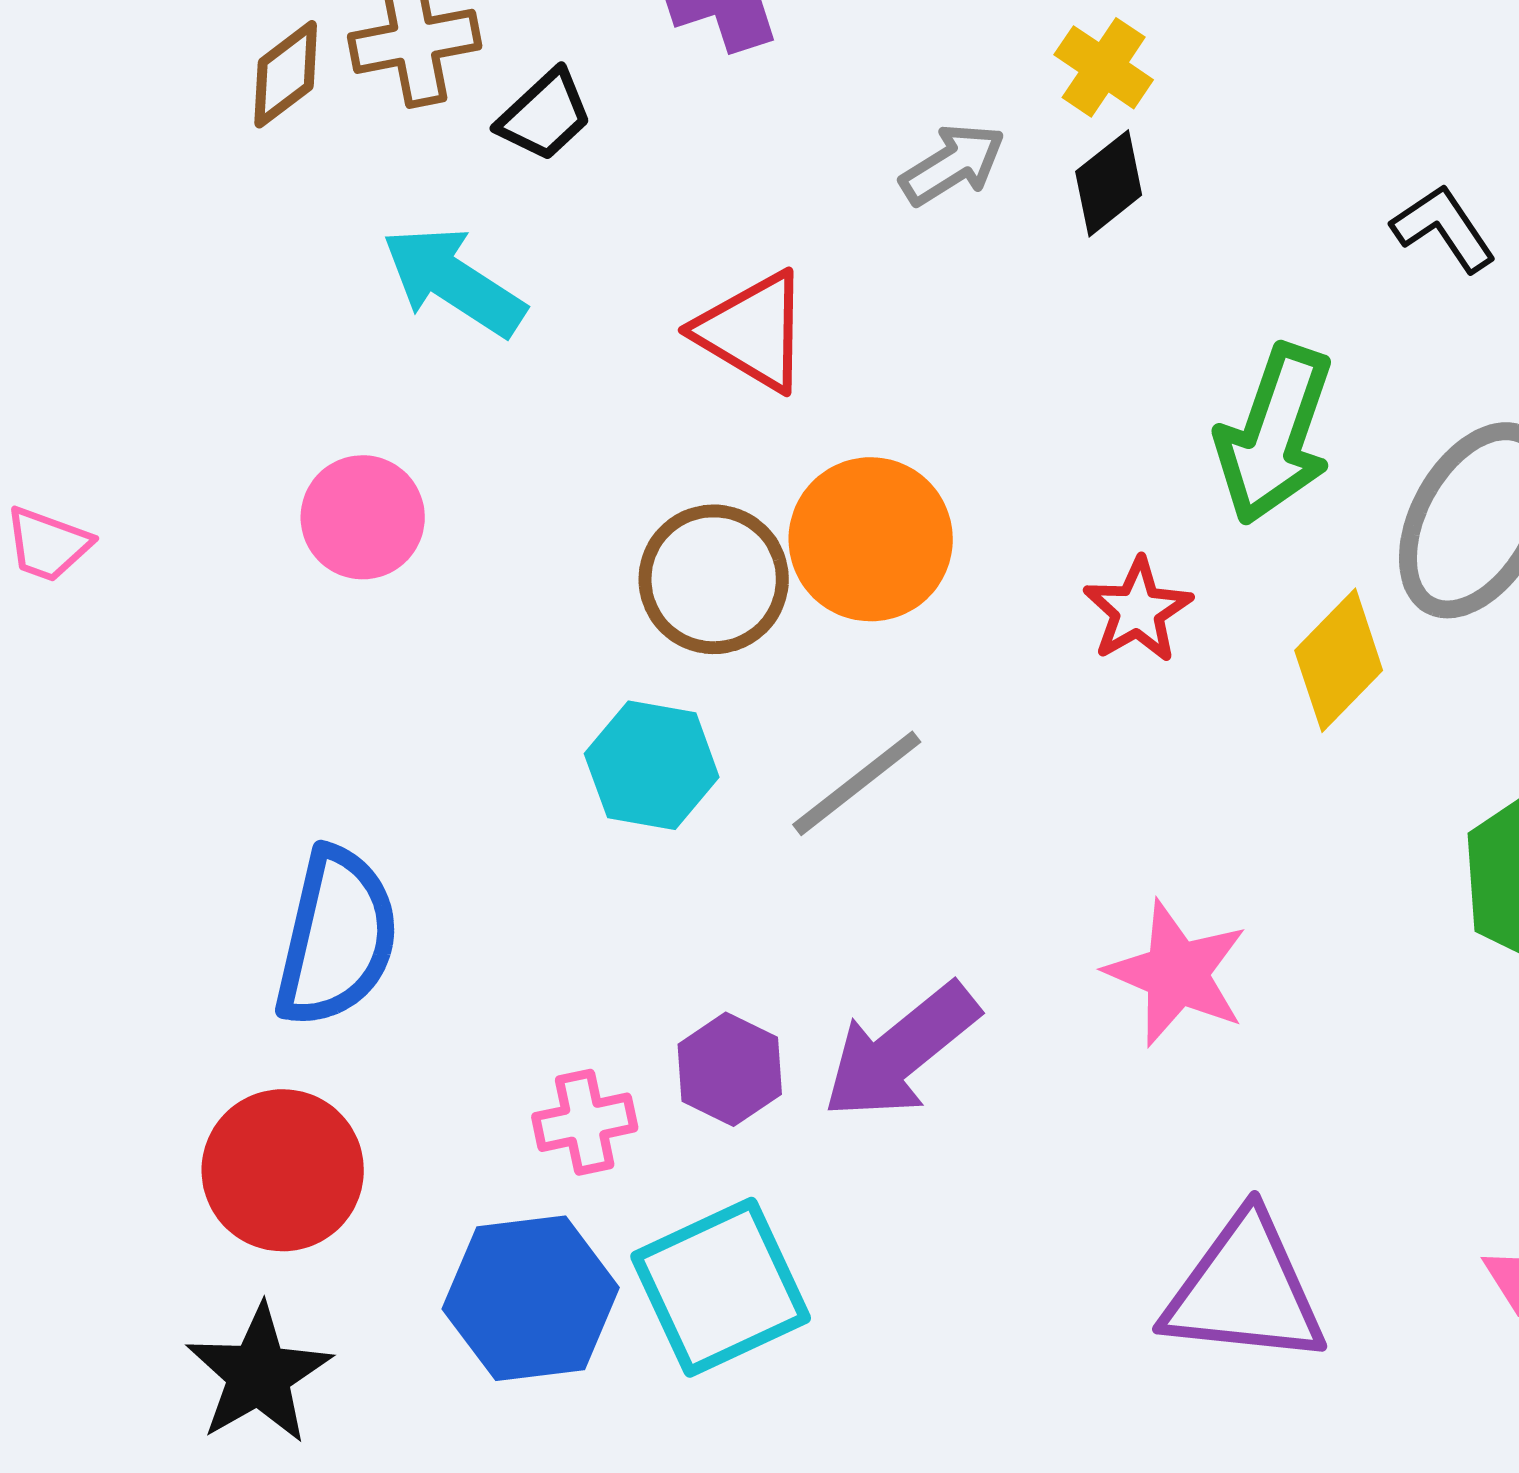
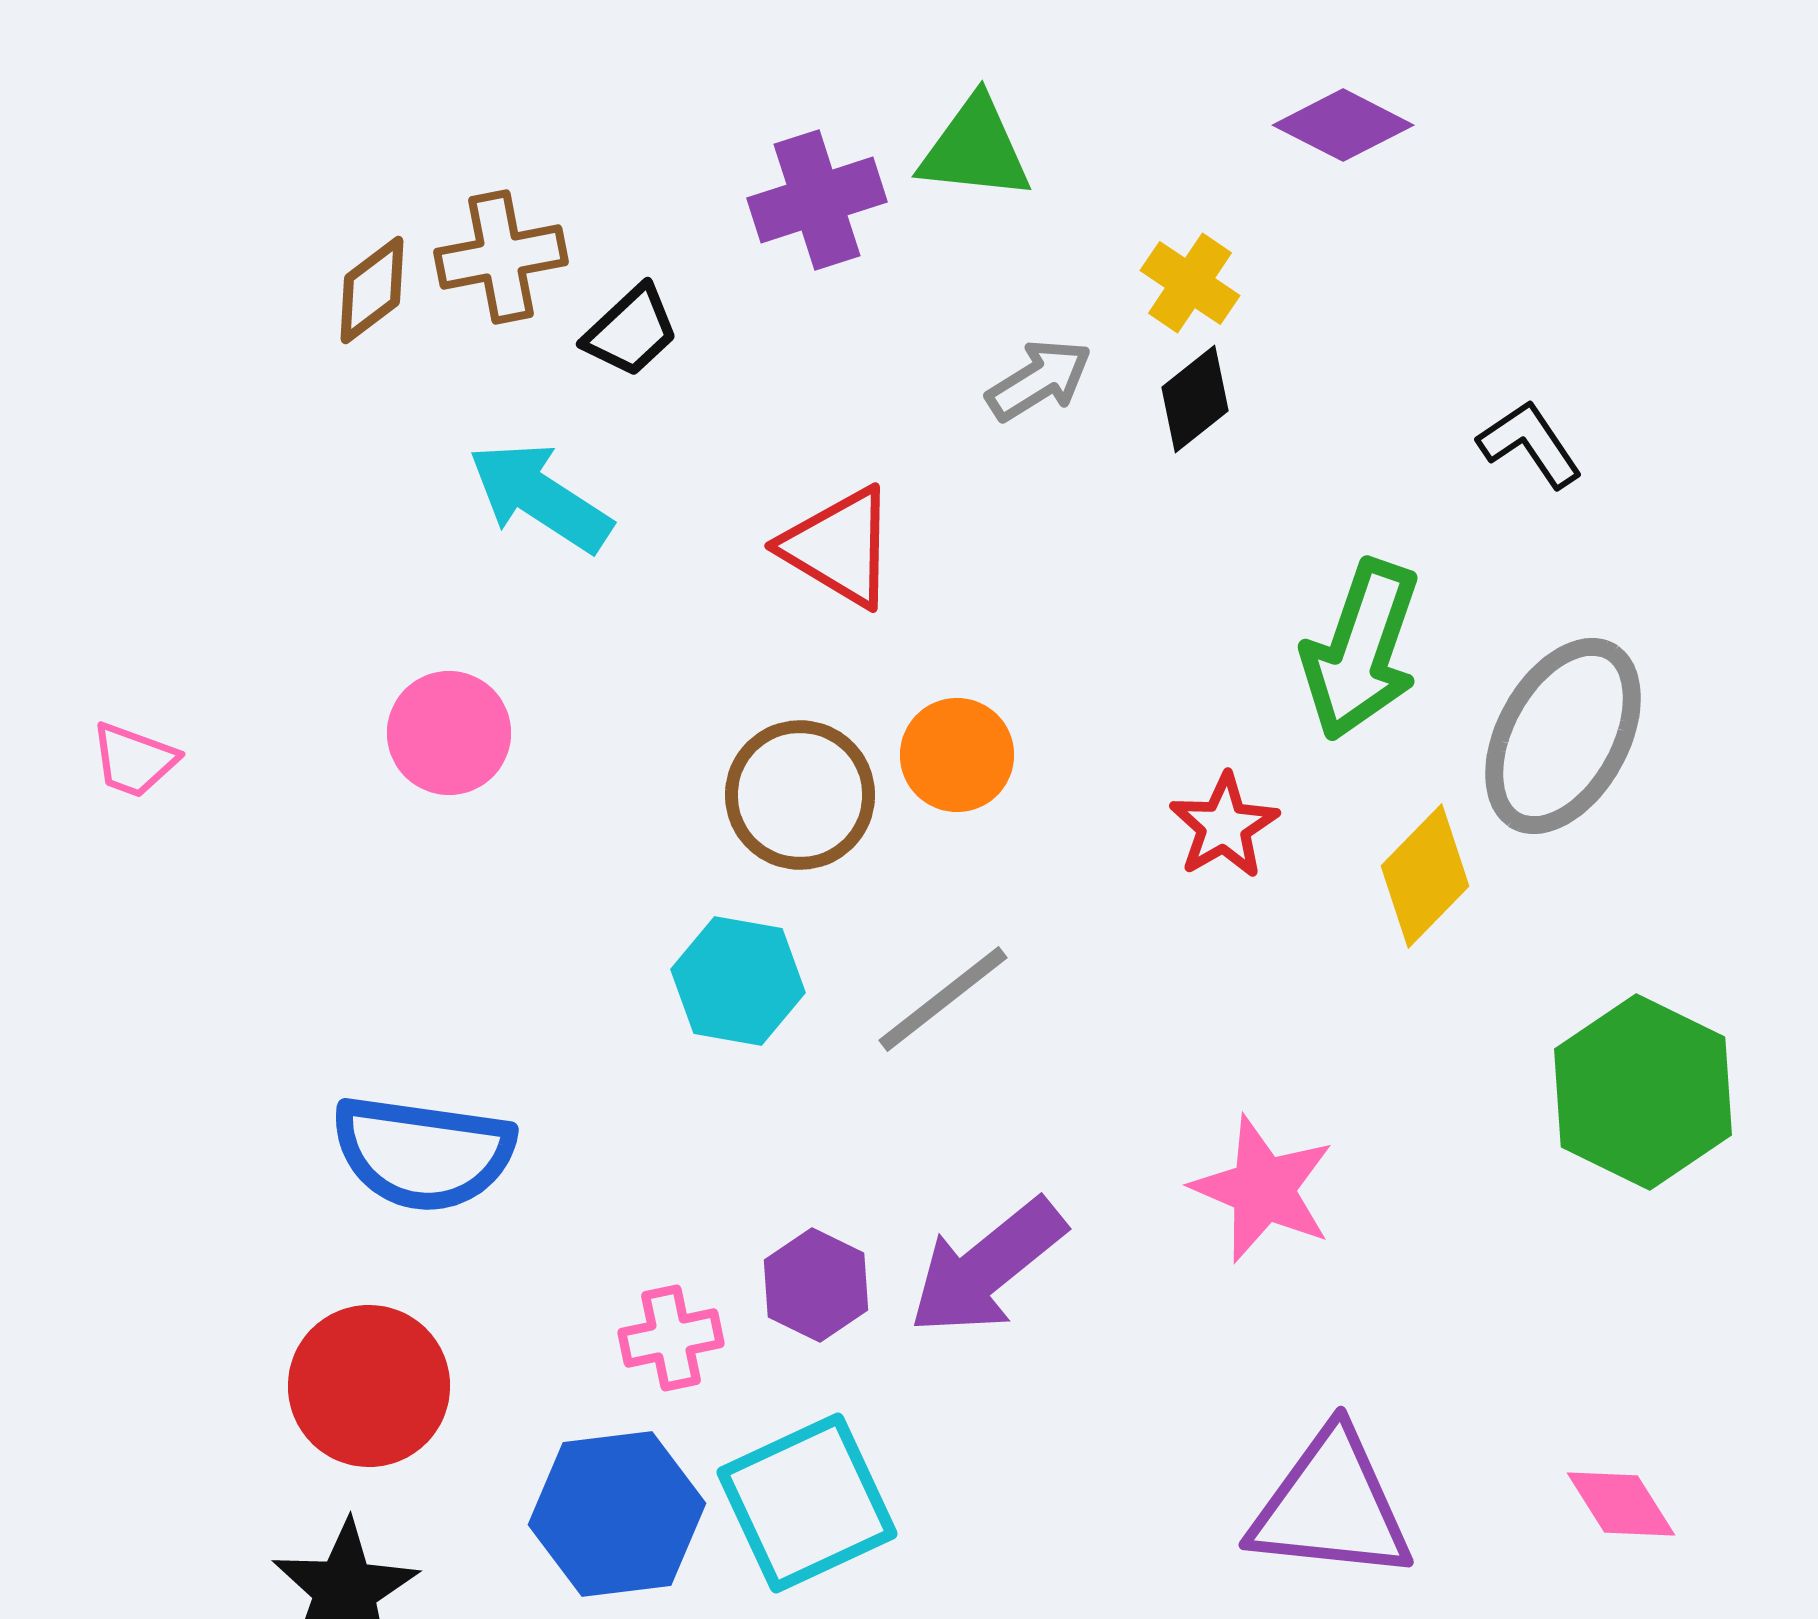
orange circle: (871, 539) -> (957, 755), size x0.7
blue semicircle: (337, 937) -> (423, 1153), turned 85

